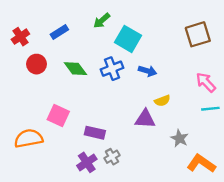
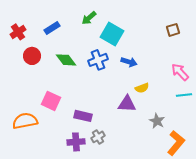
brown square: (198, 34) -> (173, 30), size x0.6
purple cross: (87, 162) -> (76, 142), turned 30
orange L-shape: (201, 164) -> (176, 143), turned 95

